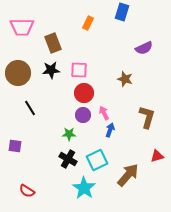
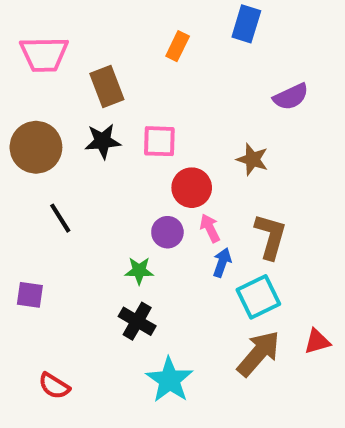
red circle: (84, 93) -> (192, 188), moved
brown L-shape: (147, 117) -> (271, 236), moved
red triangle: (157, 156) -> (317, 341), moved
cyan square: (97, 160) -> (258, 297), moved

